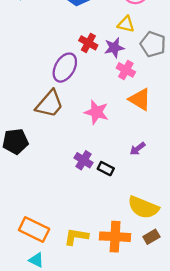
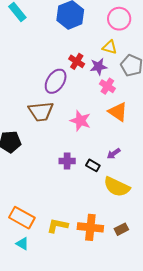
brown trapezoid: (50, 104) -> (41, 111), turned 40
purple cross: (83, 160) -> (67, 161), turned -35
black rectangle: (106, 169) -> (93, 165), moved
yellow semicircle: (143, 207) -> (117, 187), moved

